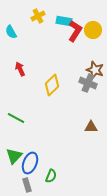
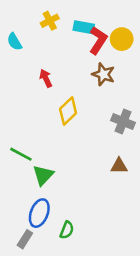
red arrow: (20, 69) -> (46, 78), moved
brown star: (95, 70) -> (103, 74), moved
gray cross: (88, 83) -> (123, 121), moved
green triangle: (14, 156) -> (43, 175), moved
gray rectangle: (27, 185) -> (25, 239), moved, turned 48

